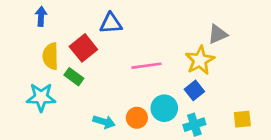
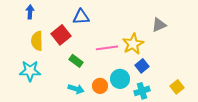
yellow star: (200, 60) -> (133, 44), moved
green rectangle: (74, 77) -> (76, 61), moved
yellow square: (242, 119) -> (177, 87), turned -32

